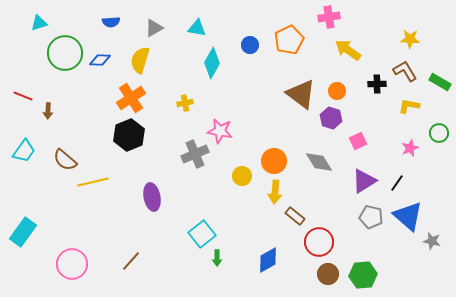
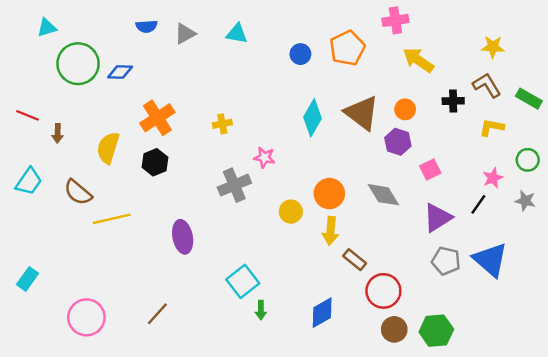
blue semicircle: (111, 22) -> (147, 26), moved
yellow semicircle: (140, 60) -> (108, 148), moved
cyan diamond: (212, 63) -> (312, 118), moved
pink star: (220, 131) -> (264, 157), size x0.7
black hexagon: (129, 135) -> (155, 162), size x0.7
black line: (397, 183) -> (478, 204), moved
cyan rectangle: (23, 232) -> (28, 279), size x0.7
gray star: (432, 241) -> (525, 201), moved

